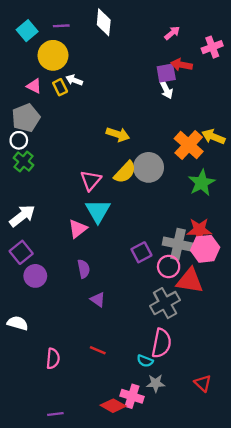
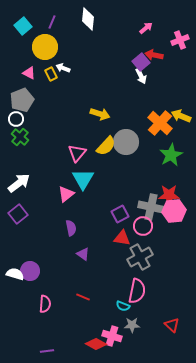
purple line: (61, 26) -> (52, 22), turned -64
purple square: (166, 73) -> (141, 62), turned -30
purple circle: (35, 276) -> (30, 271), moved
red triangle: (190, 281) -> (122, 238), moved, size x0.7

